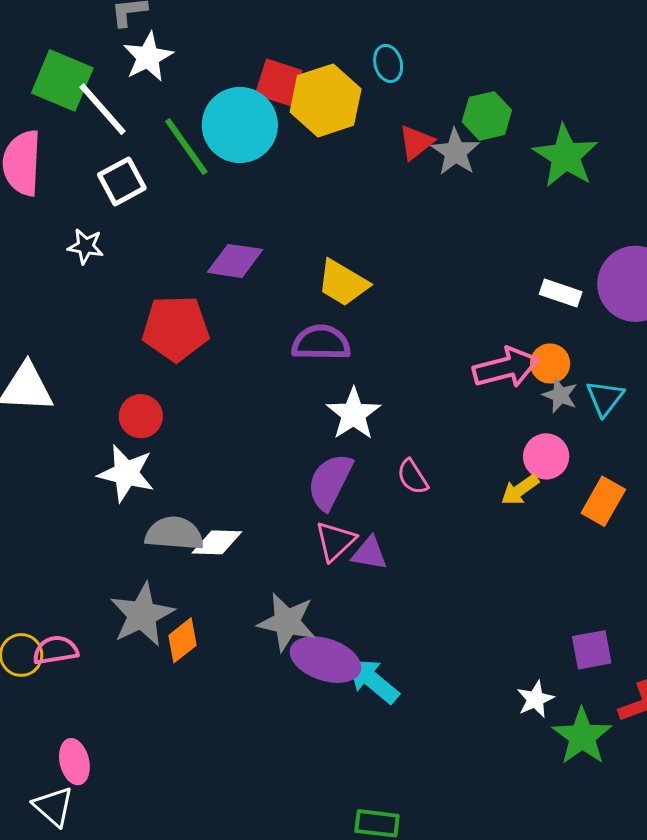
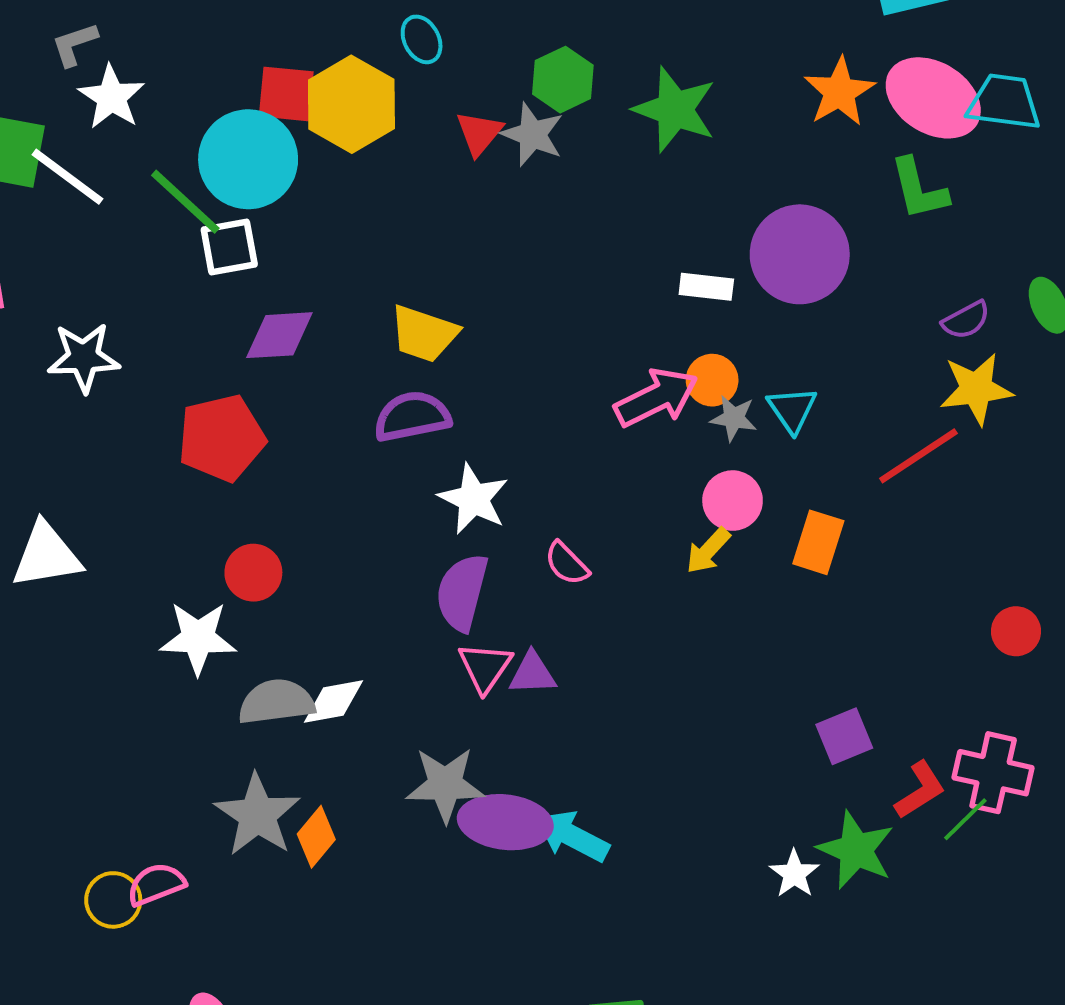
white square: (122, 181) -> (229, 247), moved, turned 30
white star: (86, 246) -> (84, 357), size x1.5
red circle: (141, 416) -> (253, 573), moved
white star: (535, 699) -> (794, 874), moved

